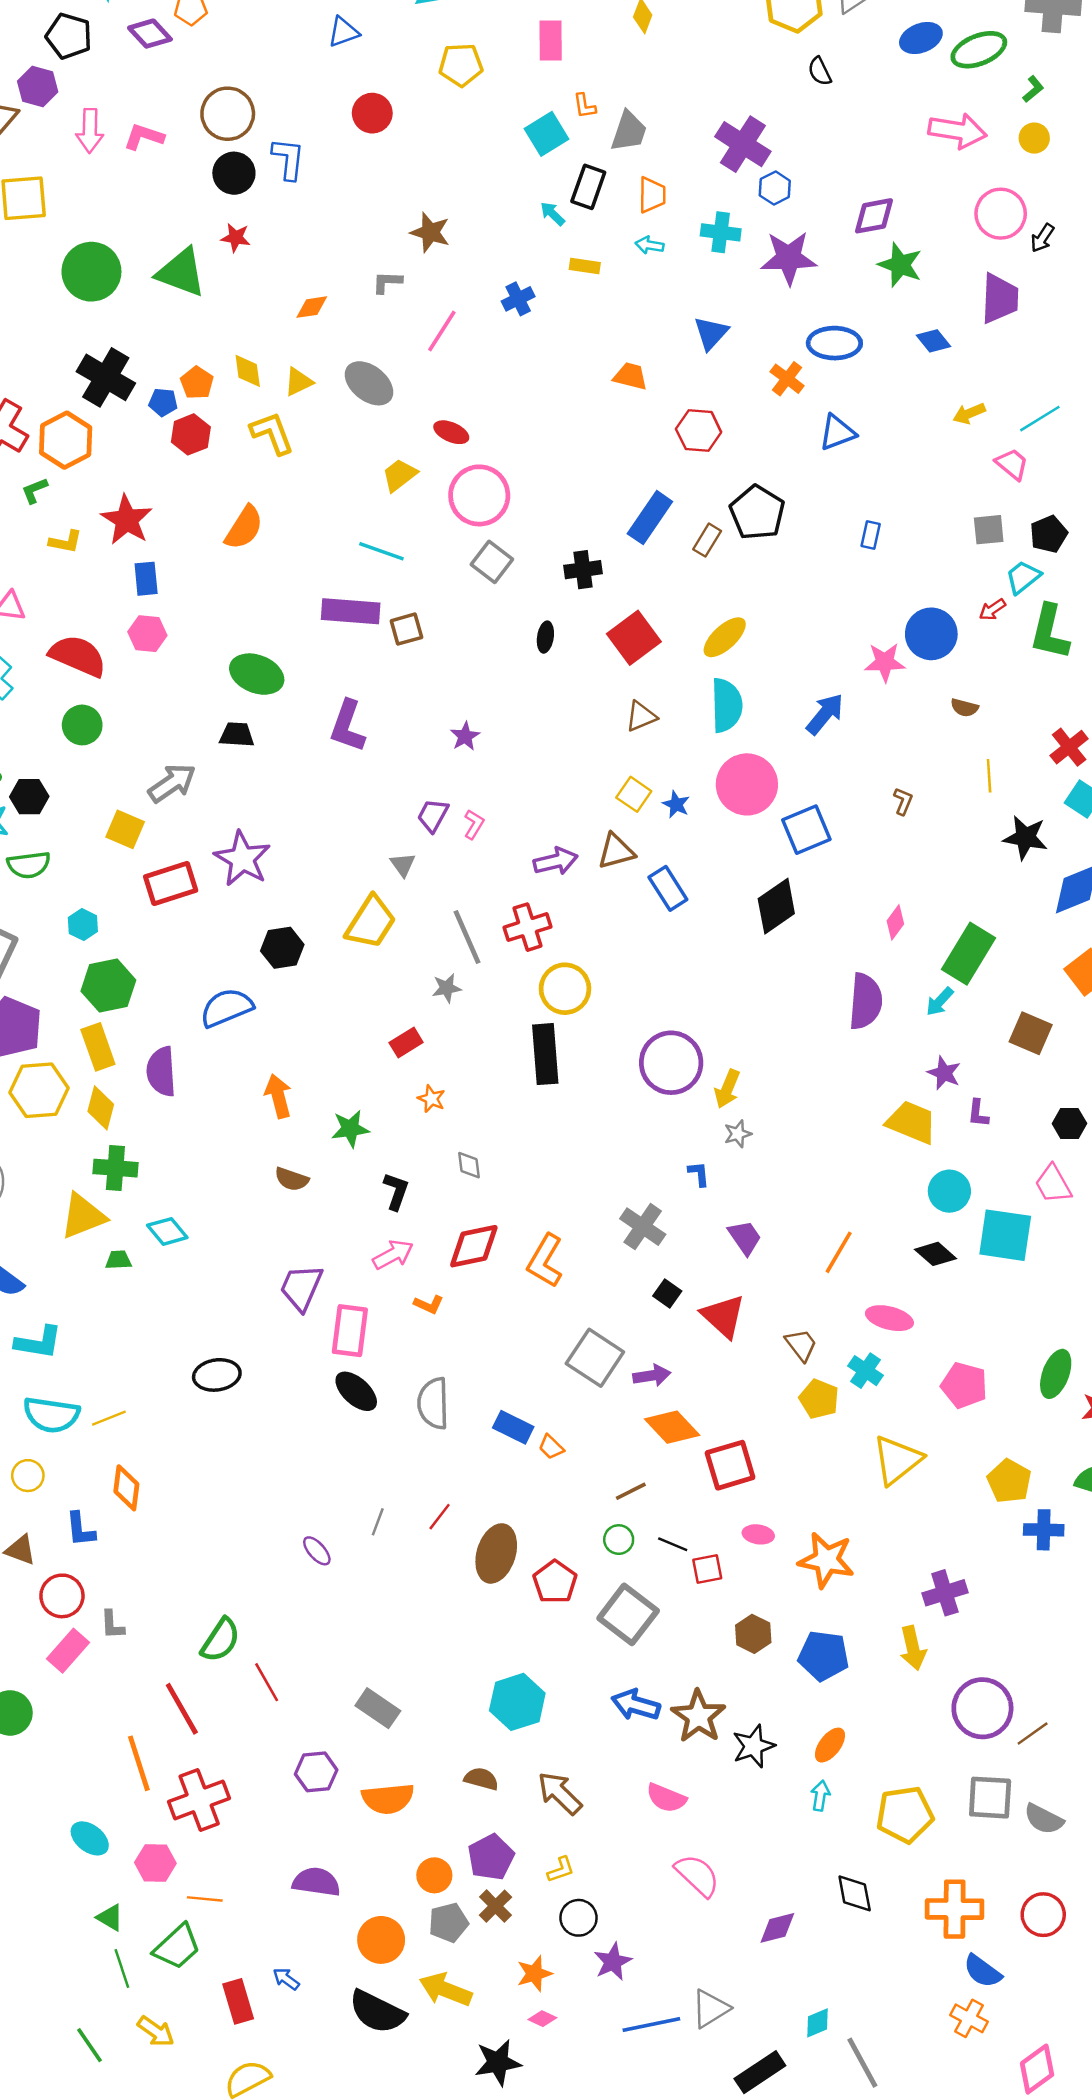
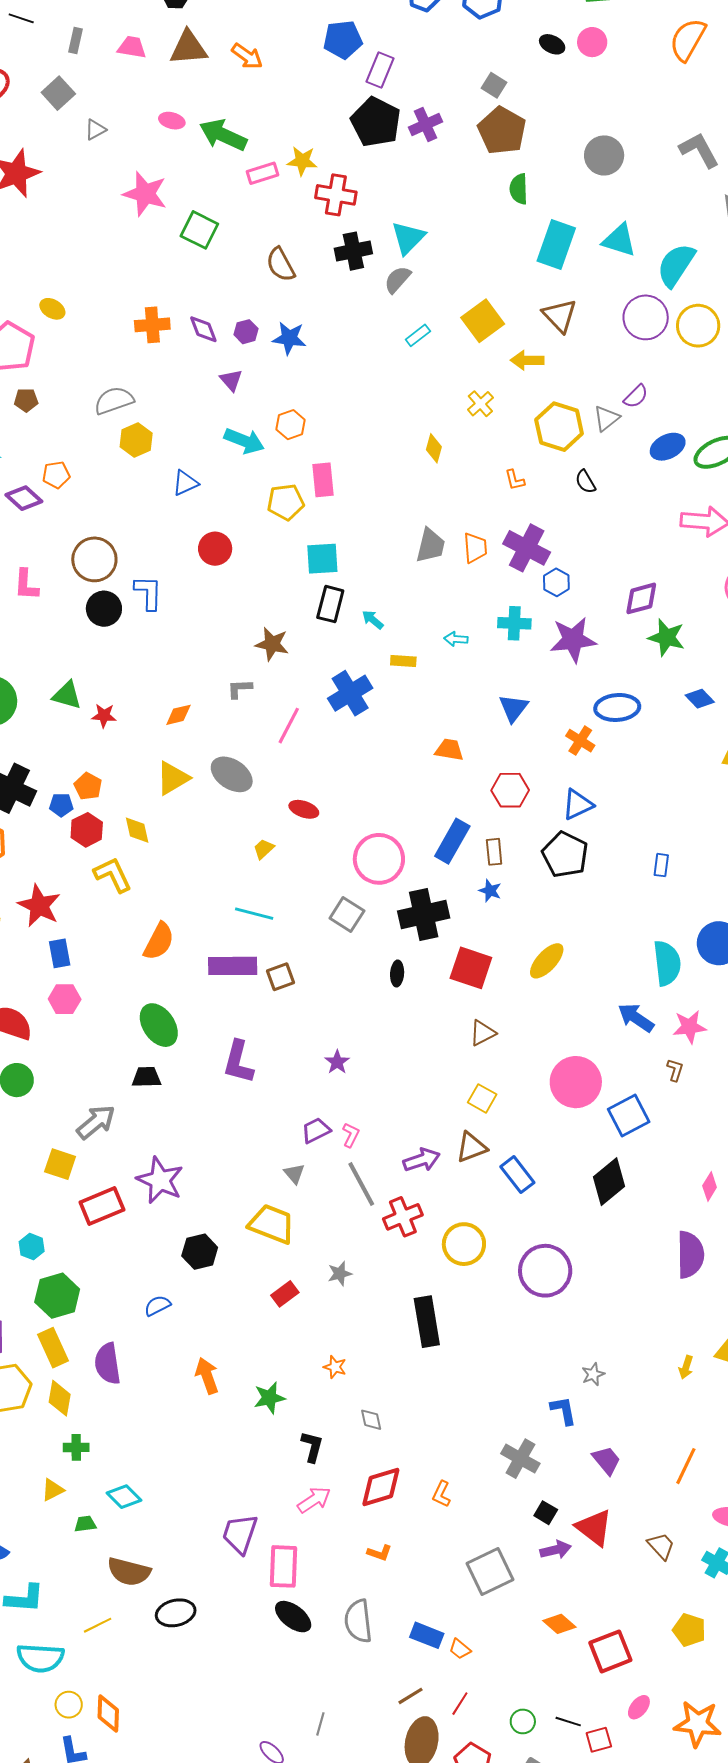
pink rectangle: (551, 40) -> (323, 480), moved
orange L-shape: (585, 106) -> (515, 480), moved
cyan square: (546, 134) -> (322, 559), moved, turned 33
pink L-shape: (144, 137) -> (26, 585), turned -100
black rectangle: (588, 187) -> (330, 604), moved
orange trapezoid: (652, 195) -> (475, 548), moved
red star: (236, 238) -> (104, 716), moved
green triangle: (181, 272) -> (67, 695), size x0.7
blue cross: (518, 299) -> (350, 693), size x1.6
yellow diamond: (248, 371) -> (137, 830), moved
yellow triangle: (298, 382) -> (173, 778), size x1.4
yellow L-shape: (272, 433) -> (113, 875), moved
blue triangle: (837, 433) -> (578, 804), moved
yellow trapezoid: (399, 475) -> (264, 849), size x0.7
pink circle: (479, 495) -> (379, 859), moved
blue rectangle: (650, 518) -> (452, 841), moved
orange semicircle: (244, 528) -> (159, 941), moved
brown rectangle: (707, 540) -> (494, 852), moved, turned -32
black cross: (583, 570) -> (424, 915), size x1.6
red square: (634, 638) -> (471, 968), turned -30
pink star: (885, 662) -> (690, 1027), moved
green ellipse: (257, 674) -> (159, 1025), turned 39
cyan semicircle: (727, 705) -> (667, 963), moved
blue arrow: (825, 714) -> (636, 1018), turned -90
brown L-shape: (903, 801) -> (675, 1070), moved
blue star: (676, 804) -> (490, 891), moved
purple trapezoid: (433, 815) -> (316, 1130), turned 40
yellow trapezoid: (371, 922) -> (272, 1224), turned -96
gray line: (467, 937) -> (361, 1184), moved
yellow circle: (565, 989) -> (464, 1244), moved
blue semicircle: (226, 1008) -> (157, 1306), size x0.6
red rectangle: (406, 1043) -> (285, 1294), moved
purple circle: (671, 1063) -> (545, 1271), moved
yellow arrow: (727, 1089) -> (686, 1367), moved, size x0.7
green cross: (115, 1168) -> (76, 1447), size x0.7
blue L-shape: (699, 1174) -> (564, 1411), size x1.4
brown semicircle: (292, 1179) -> (129, 1572), moved, size x1.5
yellow triangle: (83, 1216) -> (53, 1490), size x0.6
orange L-shape: (545, 1261) -> (441, 1494), size x0.6
orange L-shape: (429, 1304) -> (380, 1553), moved
gray square: (595, 1358) -> (490, 1571), turned 36
purple arrow: (652, 1376) -> (556, 1550), moved
yellow pentagon: (819, 1399) -> (689, 1630), moved
yellow line: (109, 1418) -> (98, 1625), moved
orange diamond: (672, 1427) -> (559, 1624), size x0.7
yellow circle: (28, 1476) -> (69, 1705), moved
brown line: (631, 1491) -> (410, 1696), moved
red line: (440, 1517) -> (460, 1704), moved
pink ellipse: (758, 1534) -> (639, 1707), turned -55

